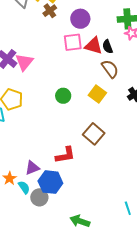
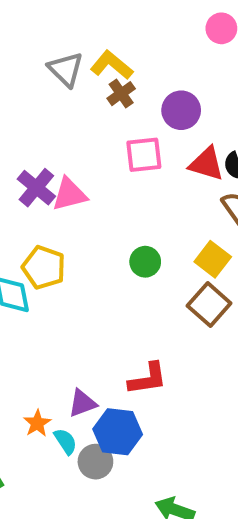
pink square: (73, 42) -> (144, 155), moved
pink triangle: (24, 62) -> (69, 194), turned 36
brown square: (94, 134) -> (209, 304), moved

